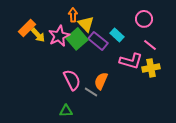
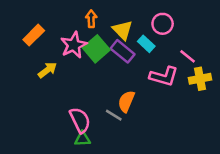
pink circle: (144, 19) -> (163, 24), moved
yellow triangle: (86, 24) -> (123, 30), moved
yellow arrow: (38, 35) -> (47, 70), moved, turned -84
yellow cross: (151, 68) -> (200, 79), moved
pink semicircle: (72, 80) -> (80, 120), moved

